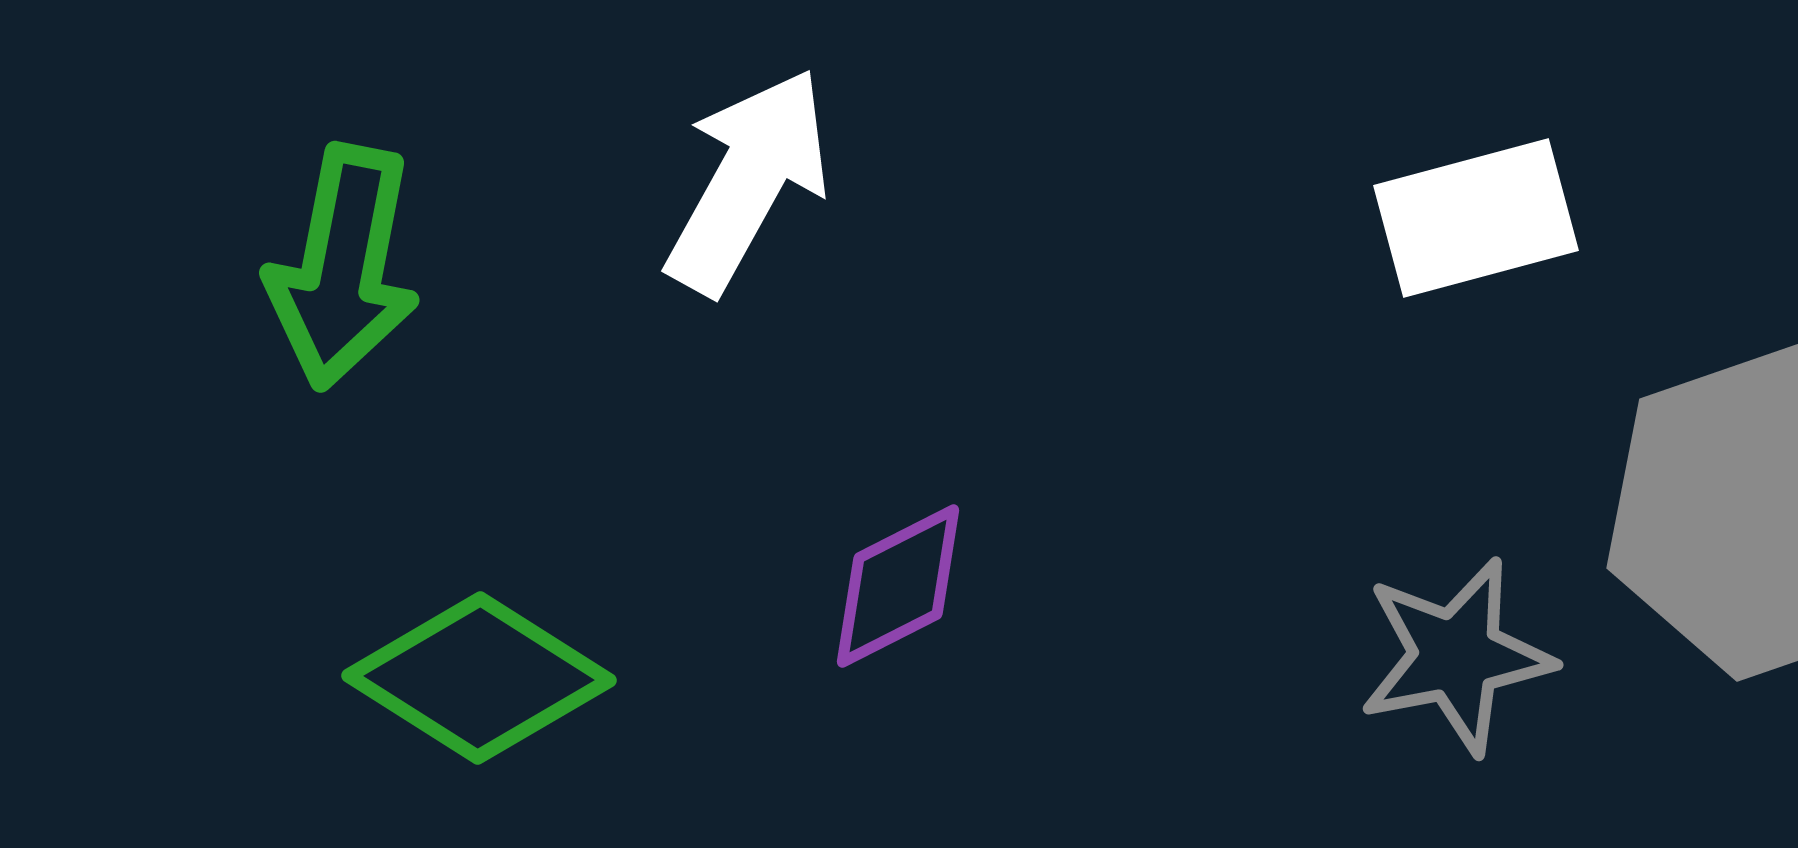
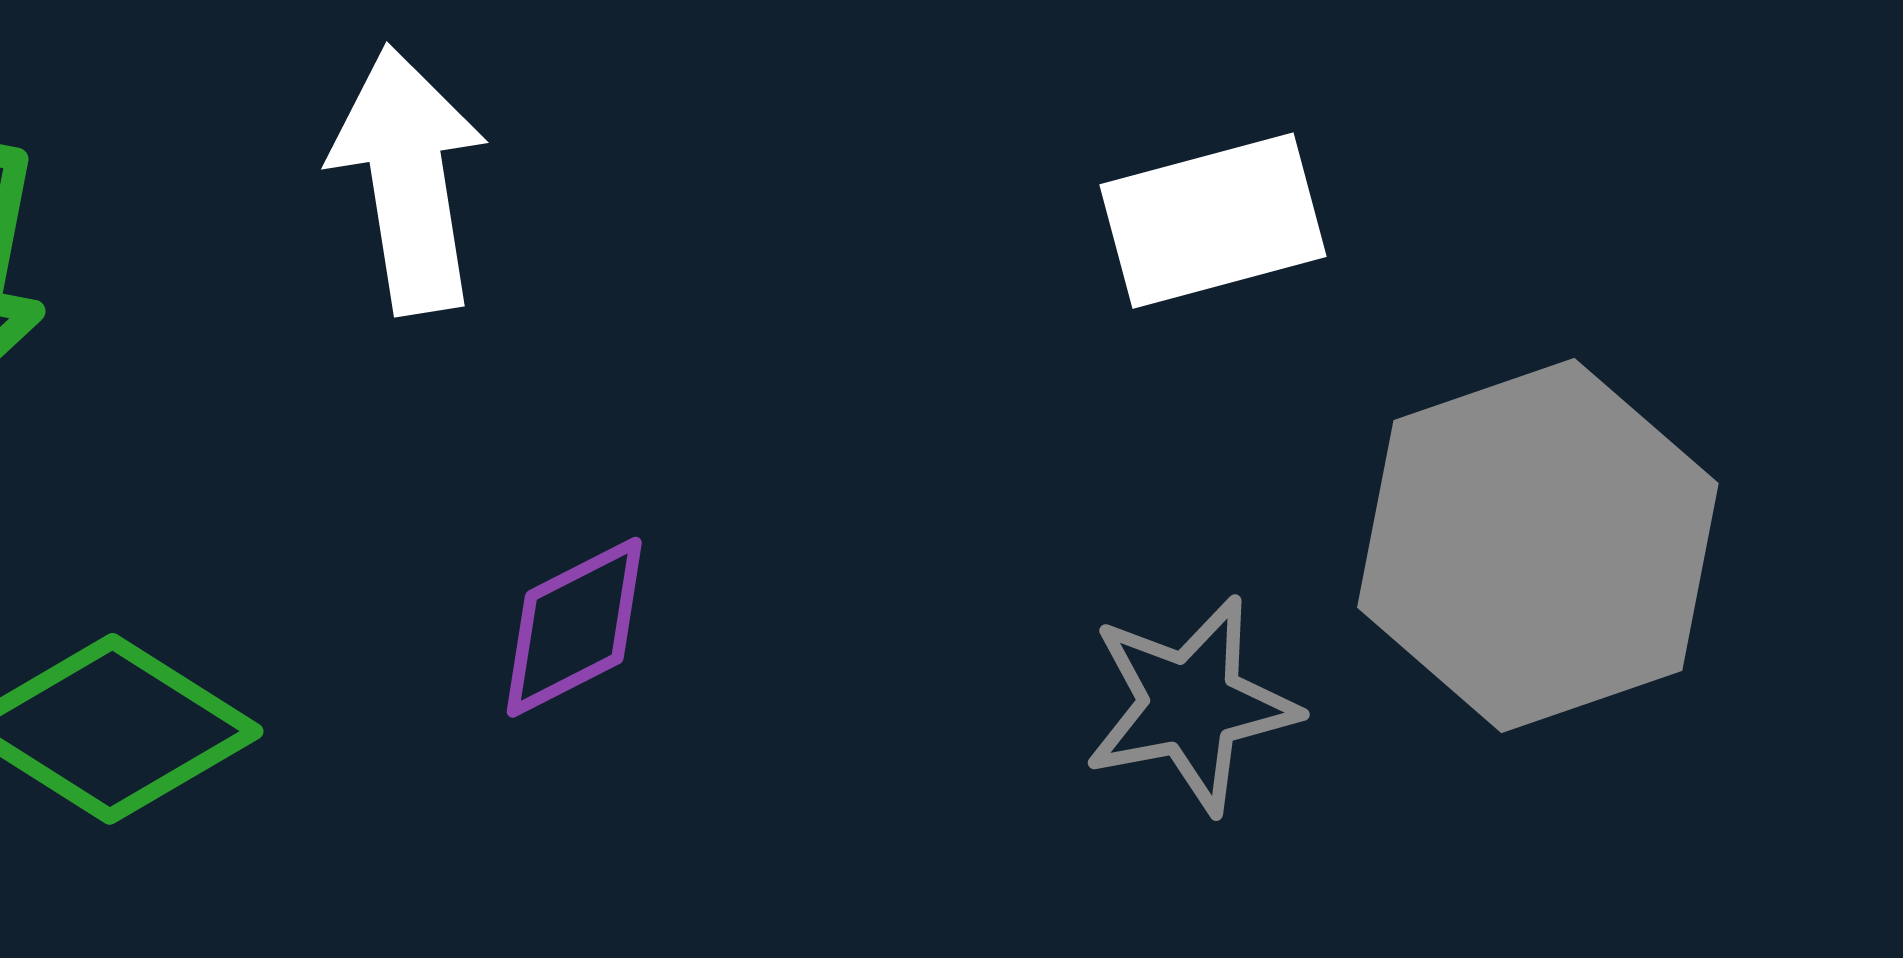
white arrow: (748, 181) -> (408, 180), turned -38

